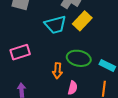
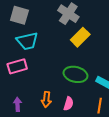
cyan trapezoid: (55, 25) -> (27, 41), moved
orange arrow: (57, 71) -> (46, 99), moved

